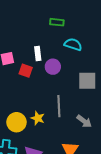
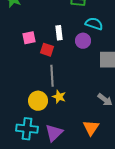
purple circle: (53, 67) -> (83, 41), moved
gray line: (59, 106) -> (52, 76), moved

